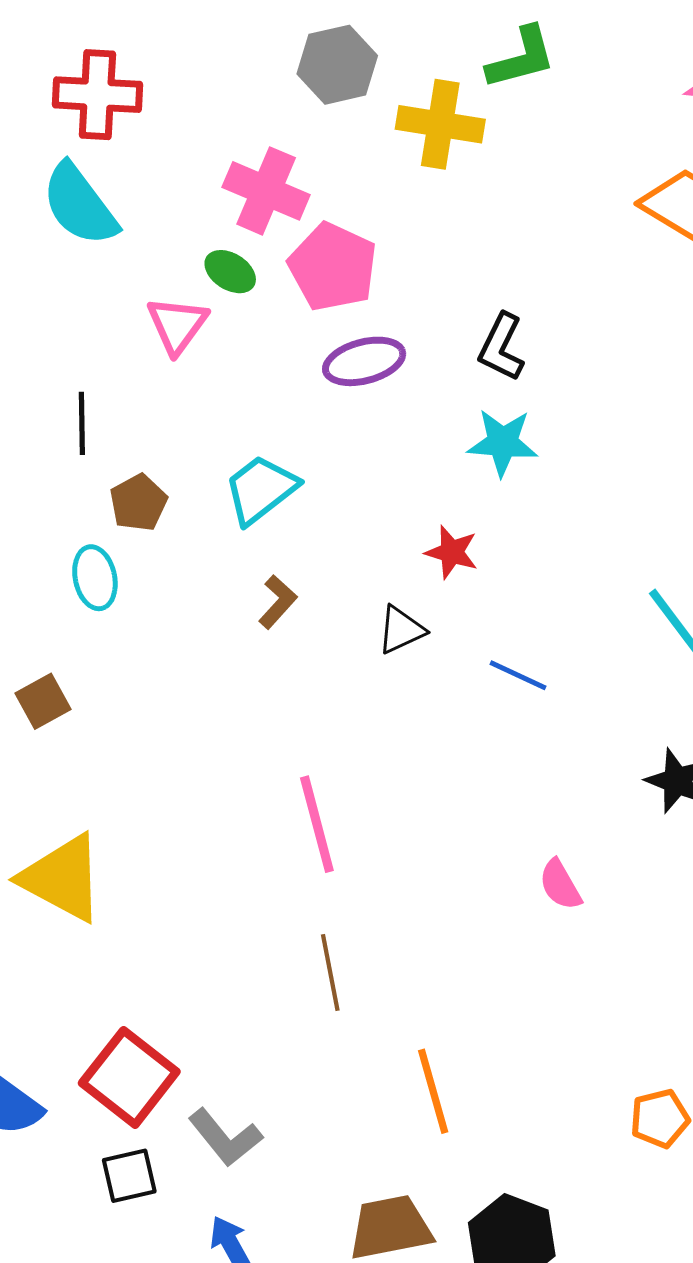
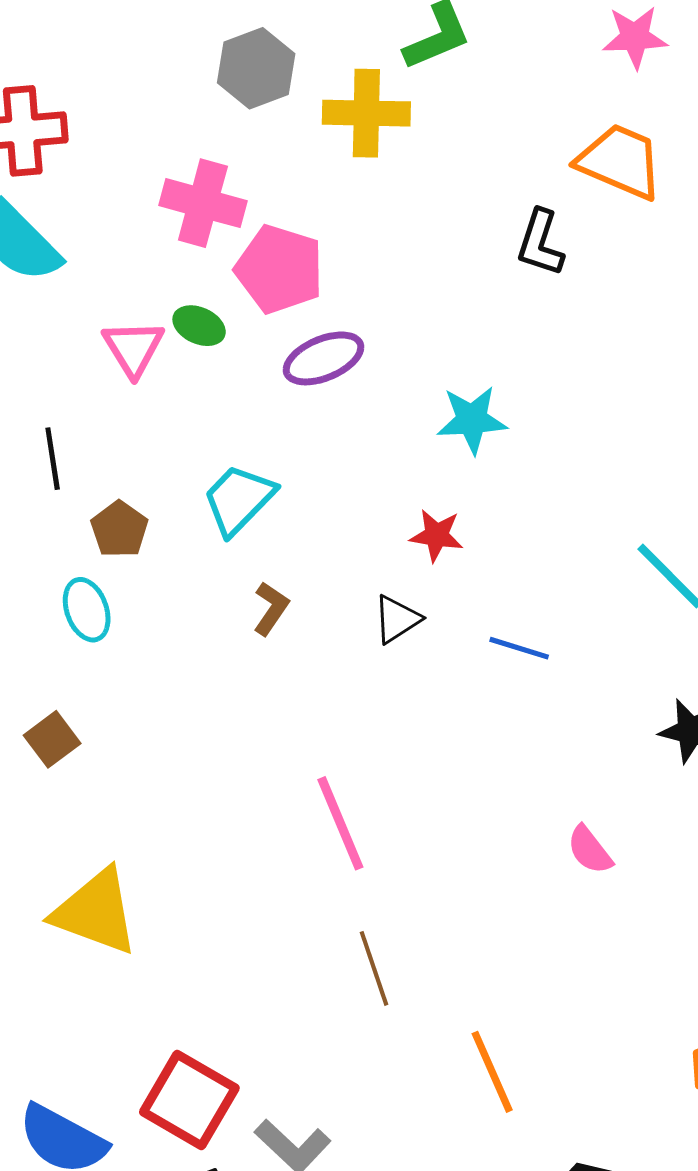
green ellipse: (230, 272) -> (199, 326), moved
black L-shape: (501, 347) -> (540, 243), moved

